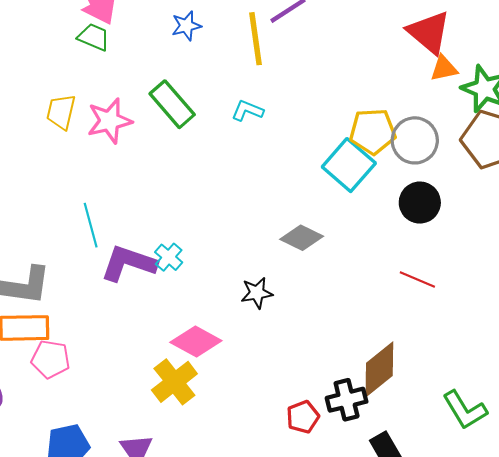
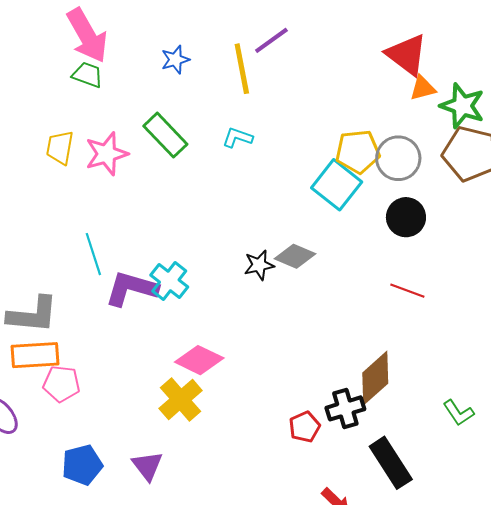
cyan cross: (169, 257) -> (169, 281), size x1.4
black star: (257, 293) -> (259, 265), moved
green L-shape: (465, 410) -> (458, 413), size x0.7

